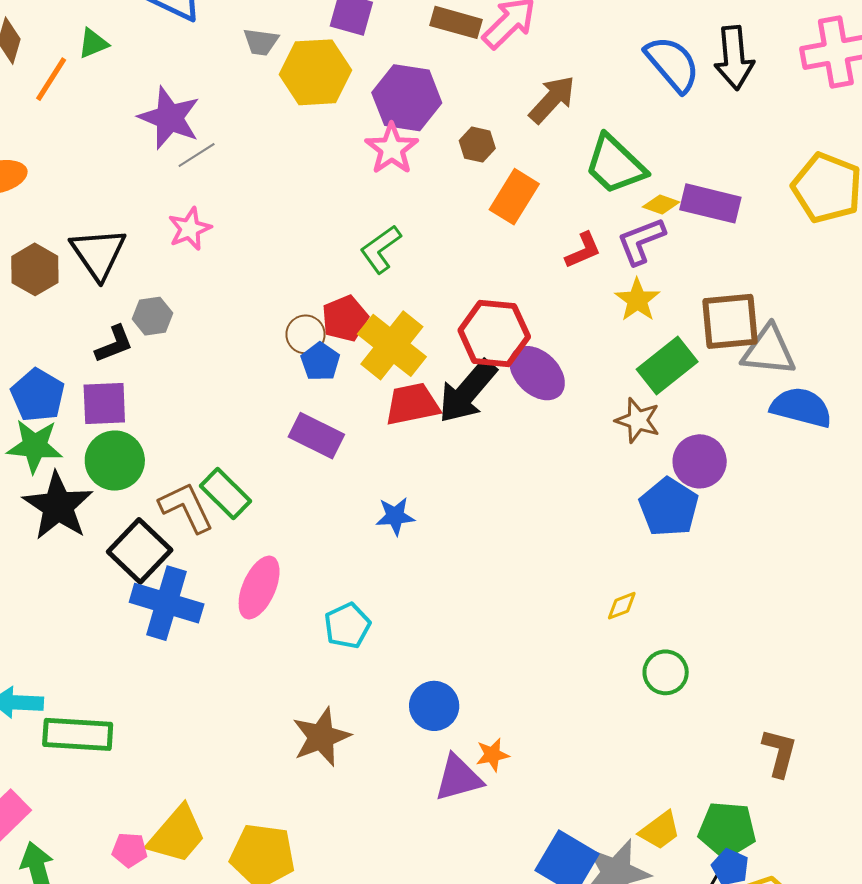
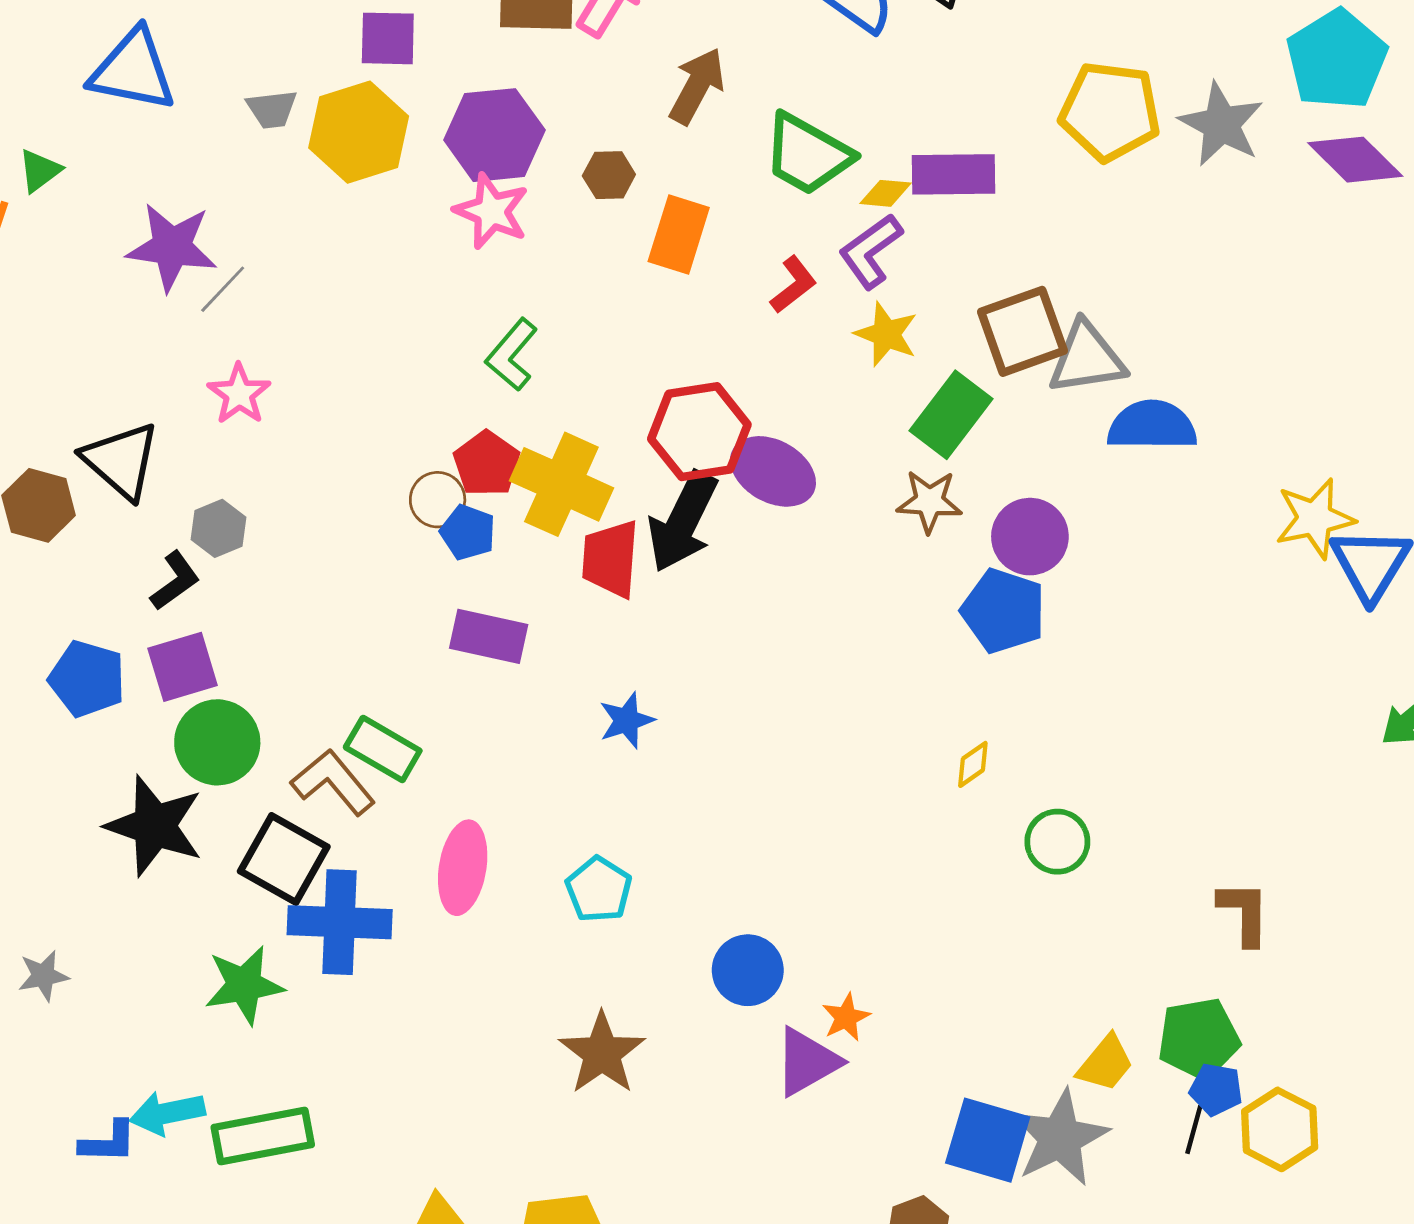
red trapezoid: (412, 404) -> (611, 559), turned -60
green star: (35, 446) -> (244, 985), moved

